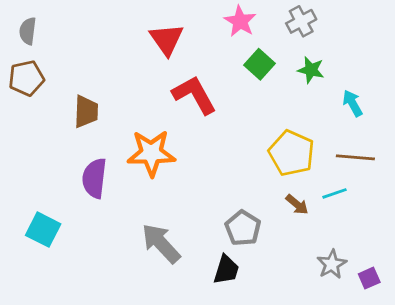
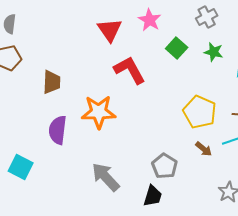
pink star: (240, 21) -> (150, 20), moved

